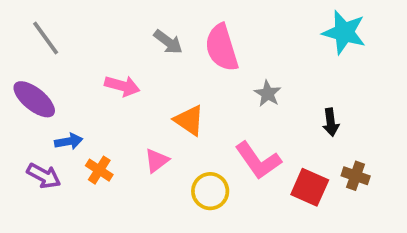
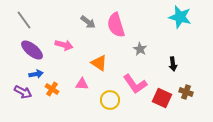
purple ellipse: (34, 99) -> (32, 50), moved
pink triangle: (157, 160) -> (82, 84), turned 40

